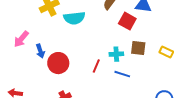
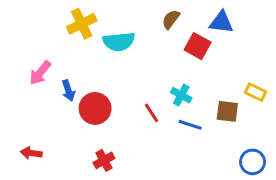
brown square: (138, 48) -> (227, 111), moved
cyan cross: (116, 54) -> (181, 95), turned 32
red line: (96, 66) -> (152, 113), turned -56

